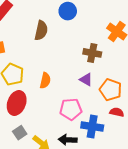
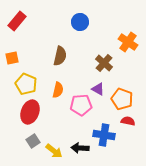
brown semicircle: (41, 30) -> (60, 56), moved
brown cross: (92, 53) -> (104, 63), turned 30
pink pentagon: (71, 109) -> (81, 105), moved

